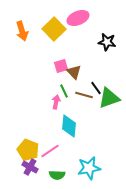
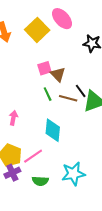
pink ellipse: (78, 18) -> (62, 19), turned 70
pink arrow: (56, 102) -> (13, 118), moved
purple cross: (30, 167) -> (12, 173), turned 35

